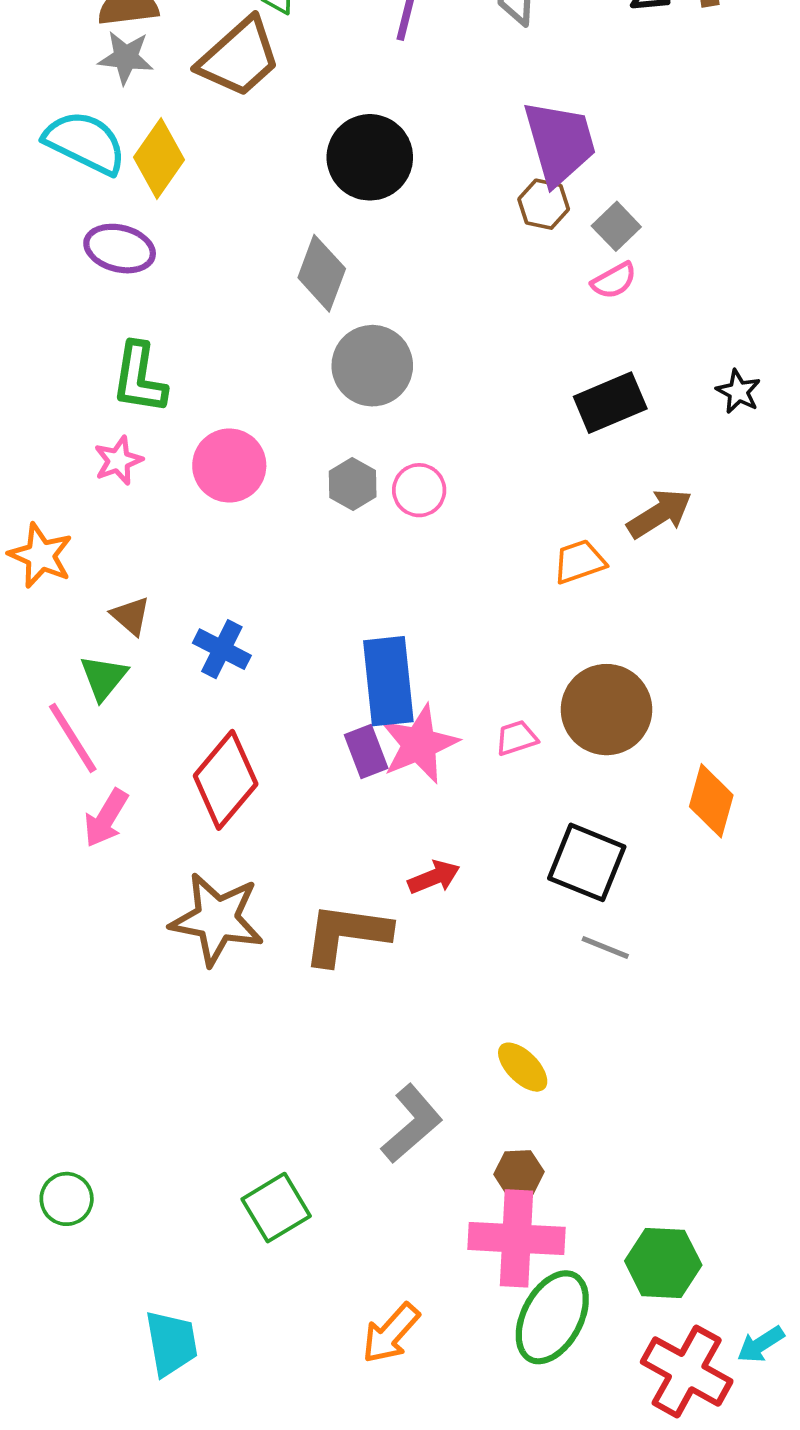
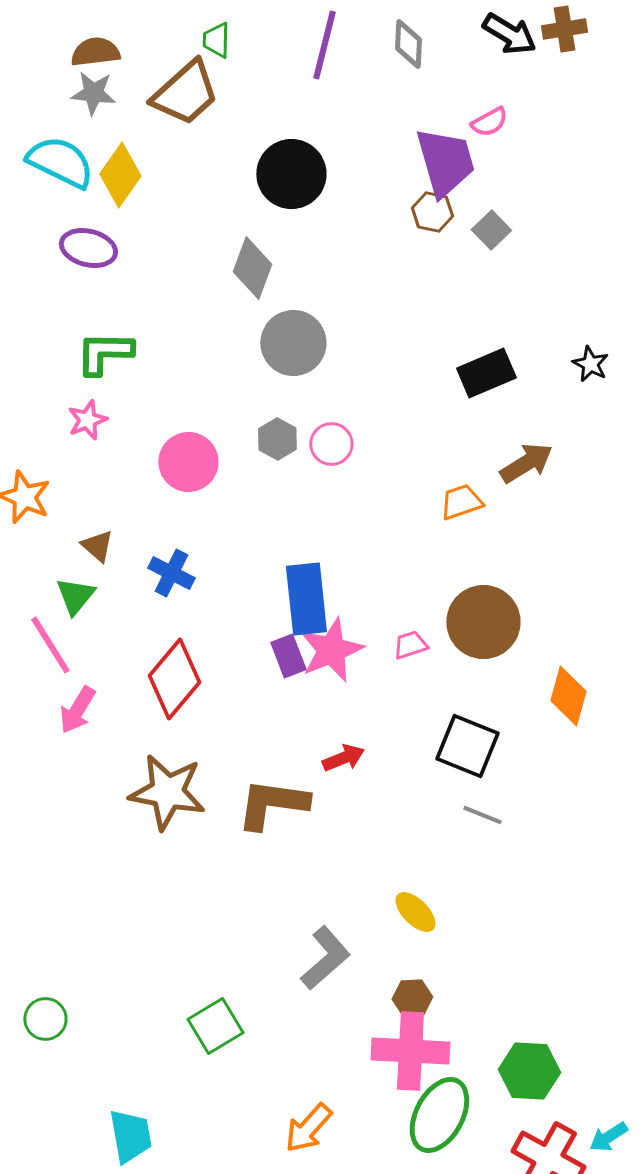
pink semicircle: (614, 281) -> (489, 122), moved
green L-shape: (139, 378) -> (104, 353), turned 82
pink circle: (229, 466) -> (188, 462), moved

